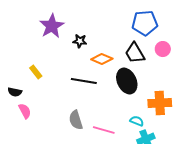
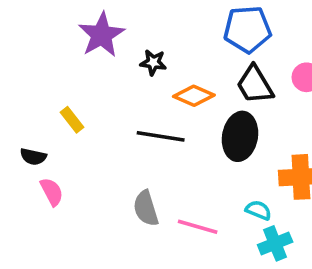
blue pentagon: (145, 23) -> (247, 29), moved
black ellipse: (127, 81) -> (240, 136), turned 35

